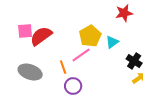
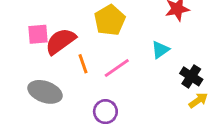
yellow pentagon: (90, 36) -> (110, 20), moved
orange line: (63, 67) -> (83, 64), moved

